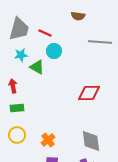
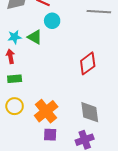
cyan star: (21, 55) -> (15, 37), moved
red diamond: (89, 93) -> (88, 63), turned -35
orange cross: (48, 140) -> (46, 111), size x1.6

